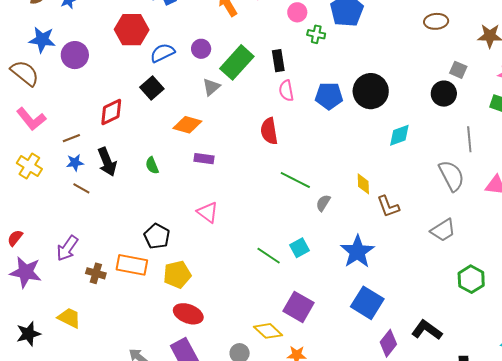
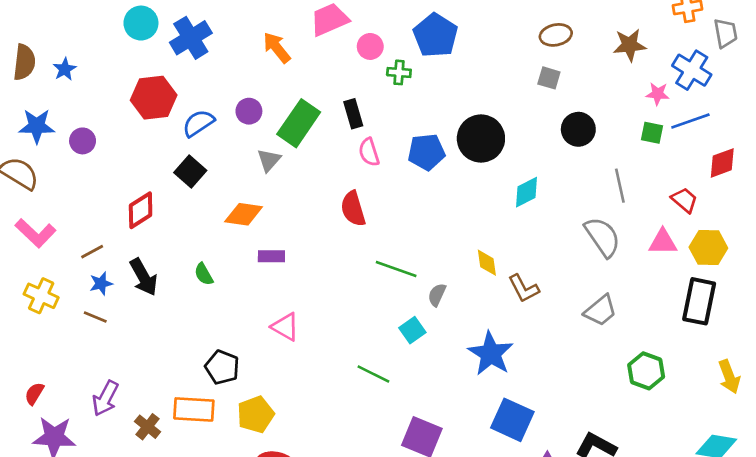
purple circle: (75, 55) -> (83, 141), size x0.7
gray square: (458, 70) -> (549, 78), moved
brown line: (81, 188) -> (95, 317), moved
cyan square: (299, 248) -> (412, 330), moved
brown cross: (96, 273) -> (148, 427), turned 30

